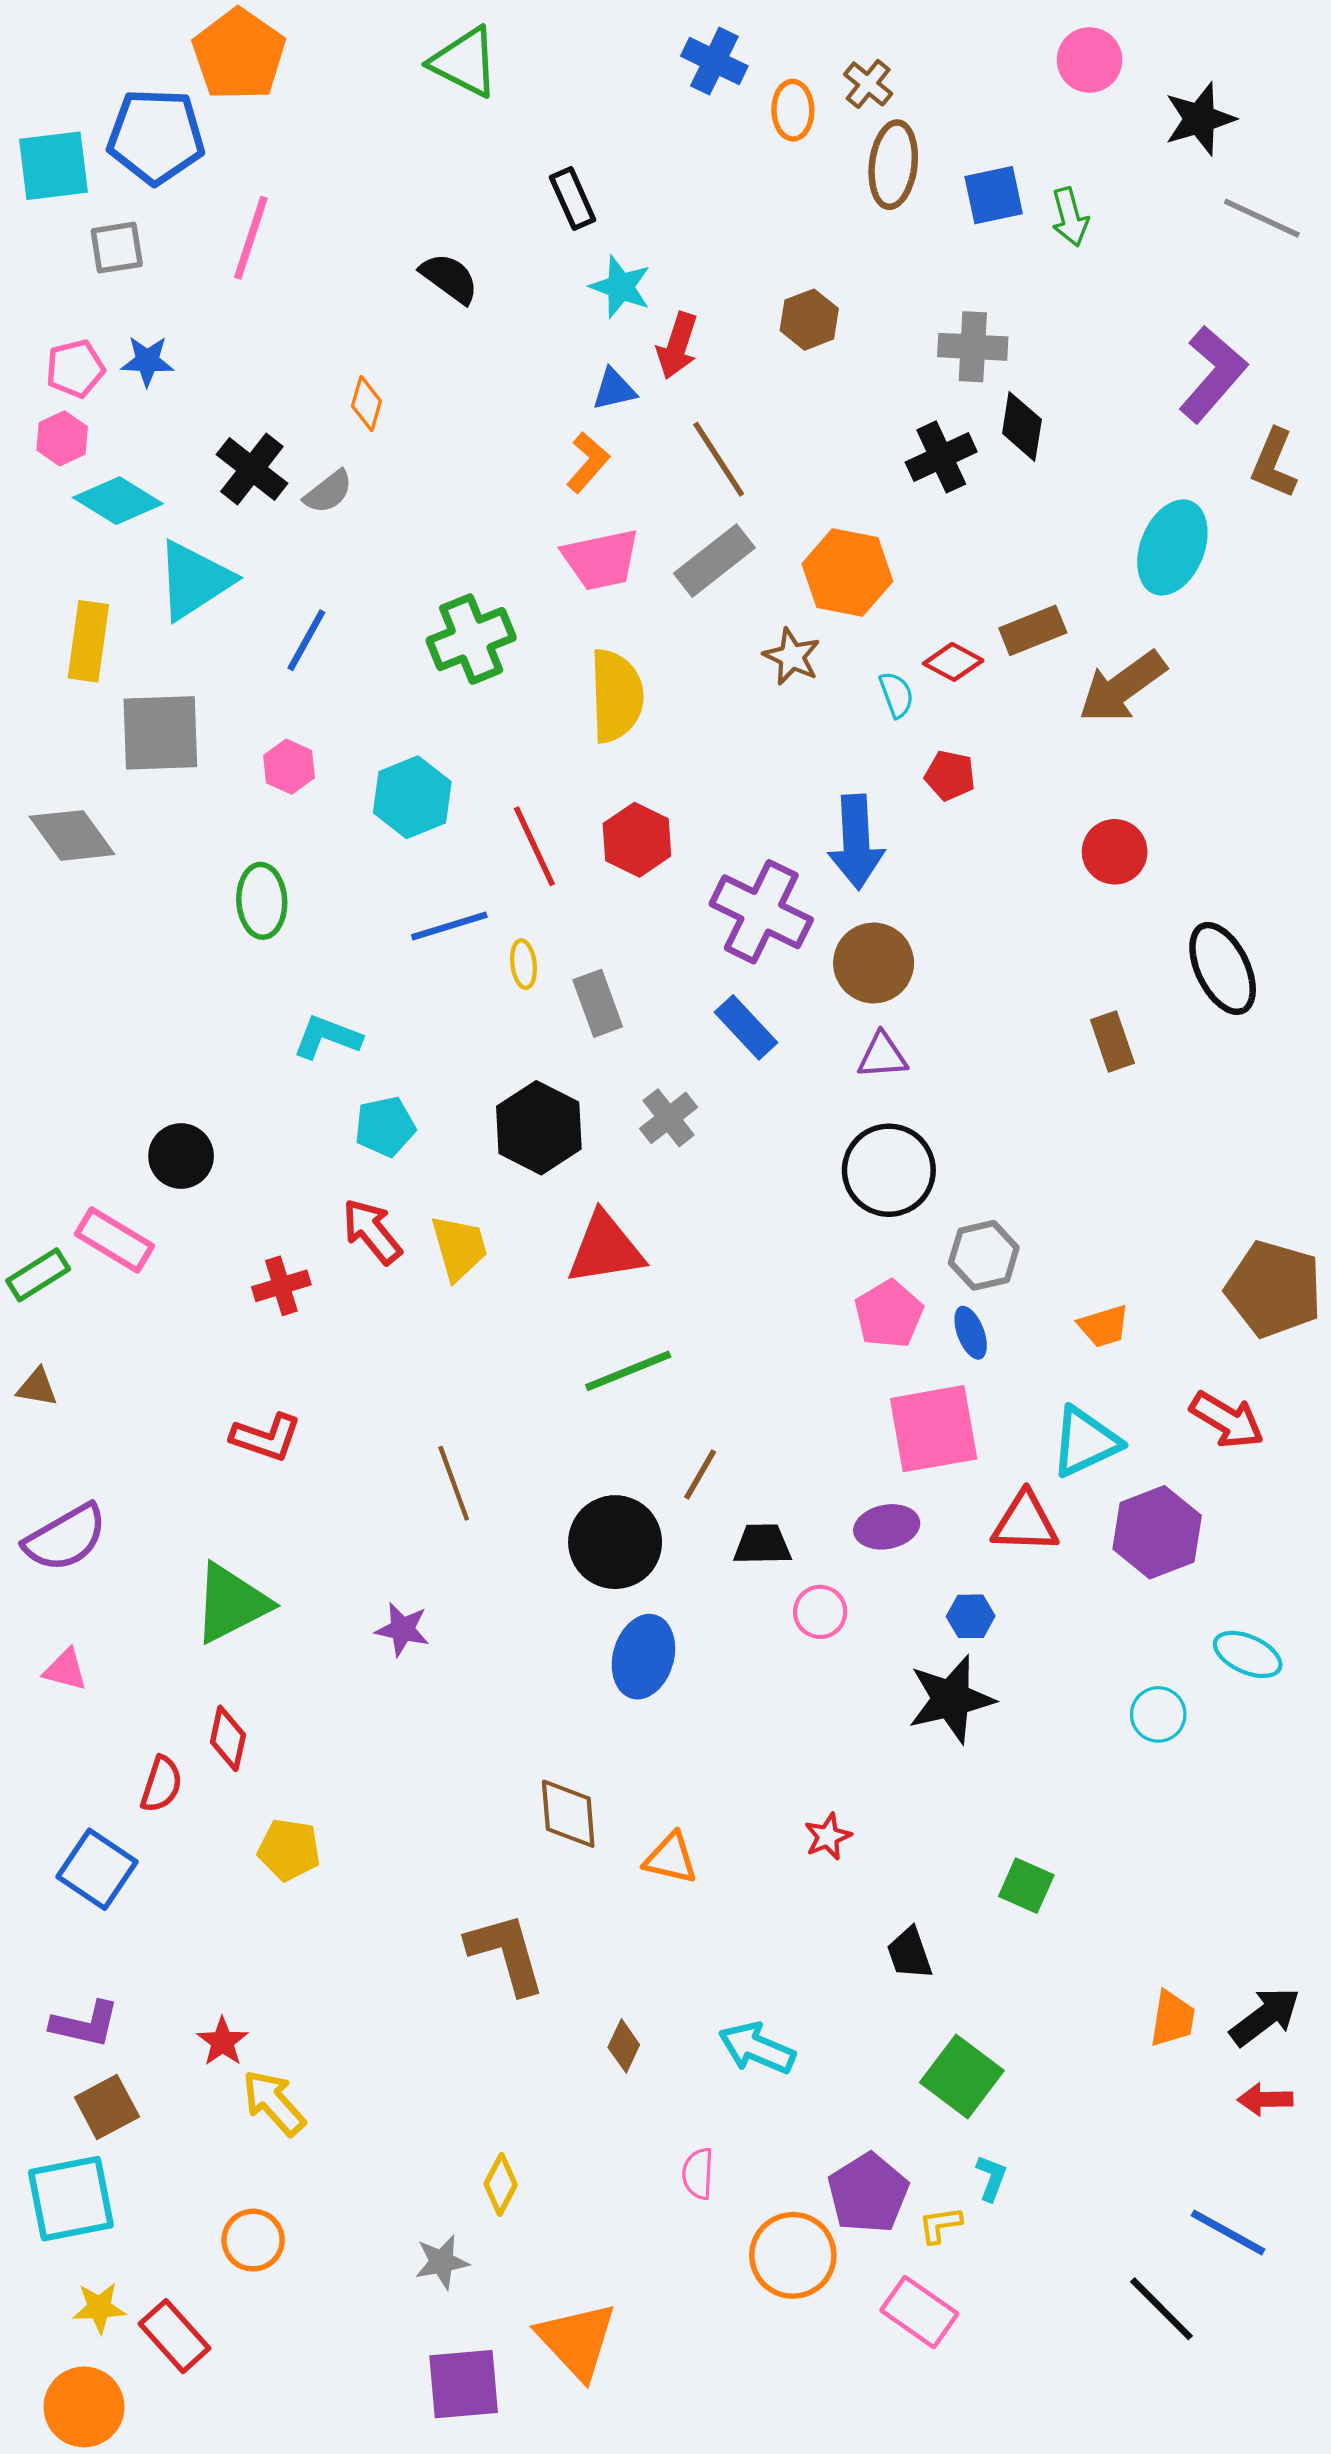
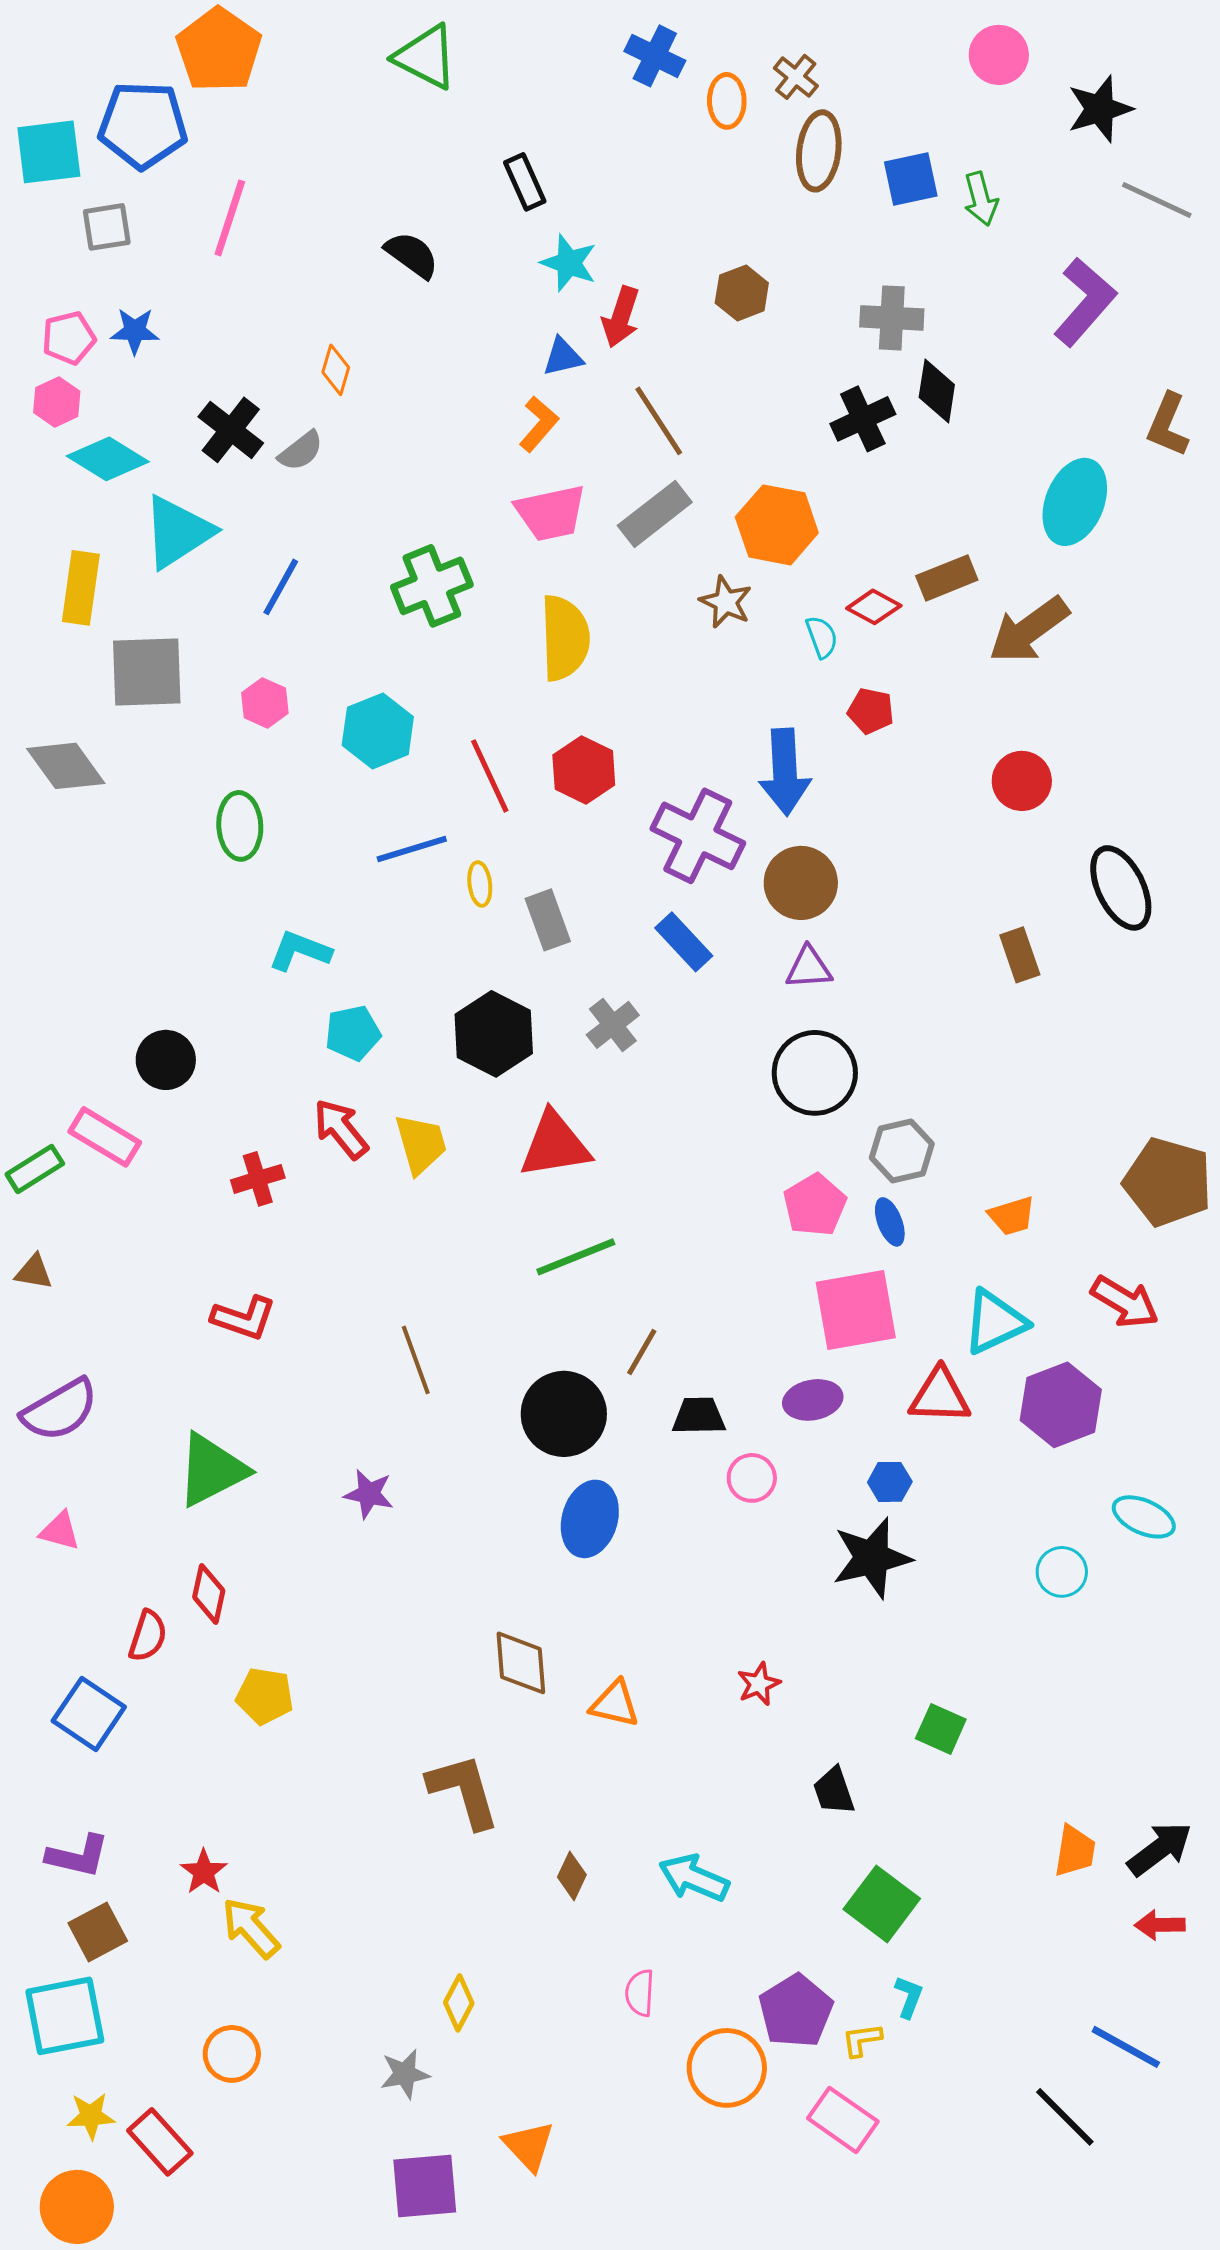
purple L-shape: (1213, 374) -> (1085, 302), moved
orange triangle: (577, 2340) -> (529, 2146), size x0.7

